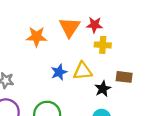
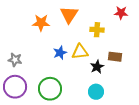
red star: (94, 25) -> (121, 13), moved

